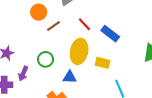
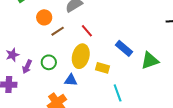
blue rectangle: (110, 34) -> (124, 48), moved
purple arrow: (23, 74) -> (27, 67), moved

